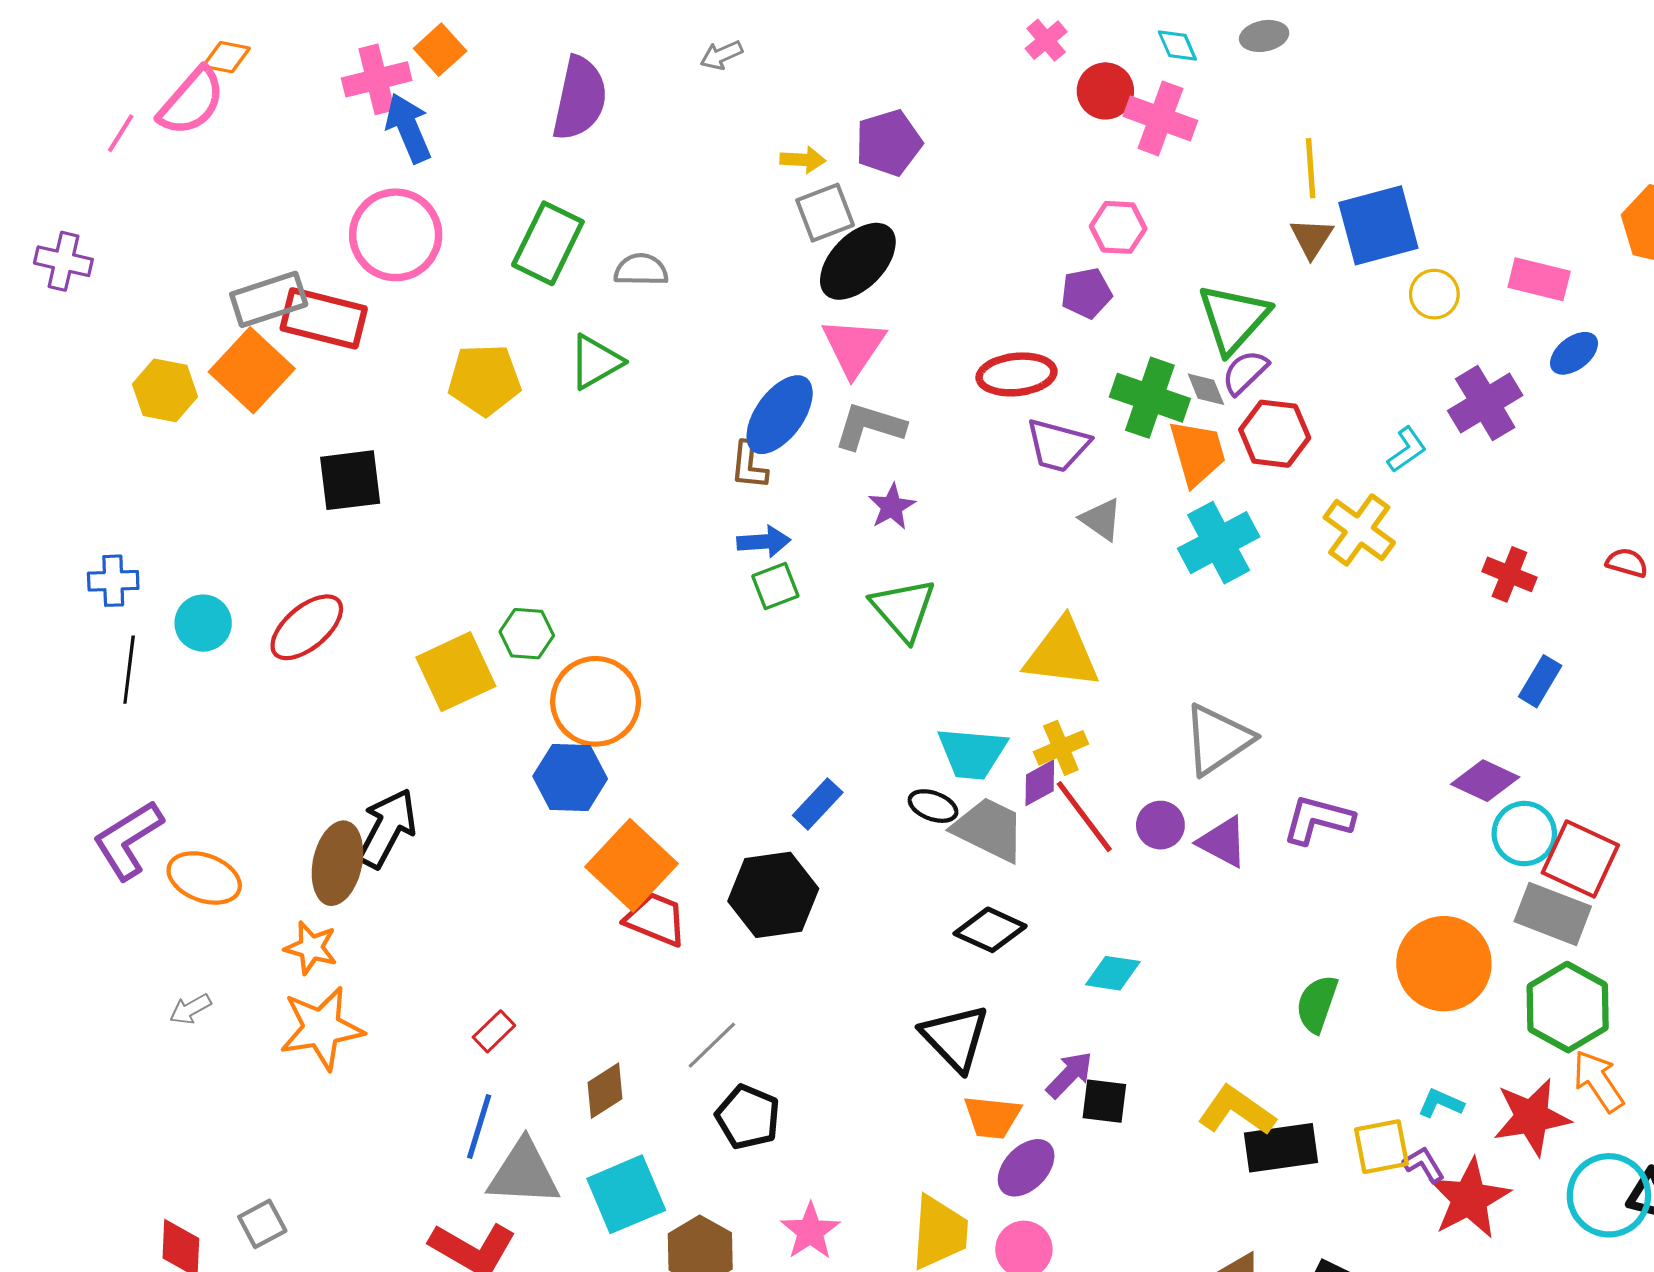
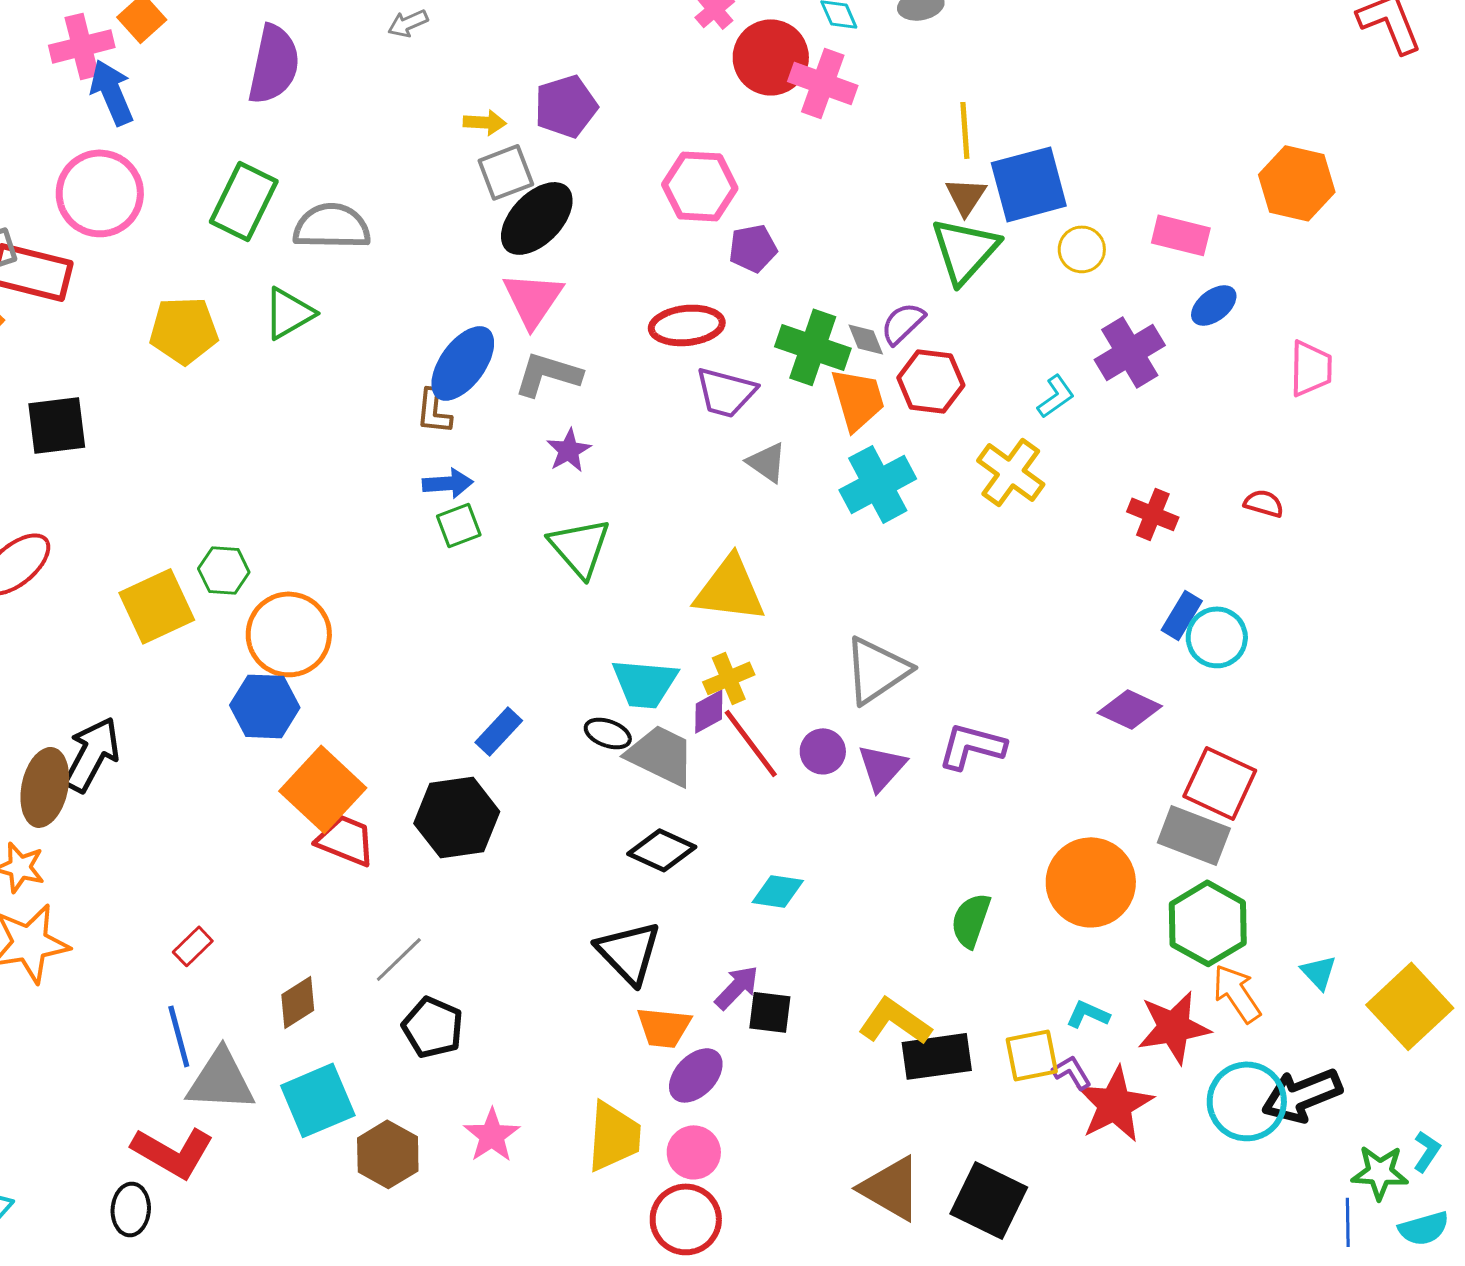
red circle: (1105, 91) -> (771, 57), size x1.4
pink hexagon: (1118, 227) -> (700, 186), moved, size x1.4
gray semicircle: (641, 270) -> (332, 226), size x1.5
green triangle: (1233, 318) -> (965, 250), moved
cyan circle: (1524, 834) -> (1217, 637), moved
purple triangle: (1223, 842) -> (882, 767), turned 44
blue line: (479, 1127) -> (179, 1036), turned -32

